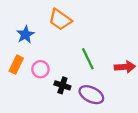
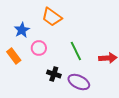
orange rectangle: (16, 65) -> (14, 56), turned -63
pink circle: (40, 69) -> (39, 48), moved

